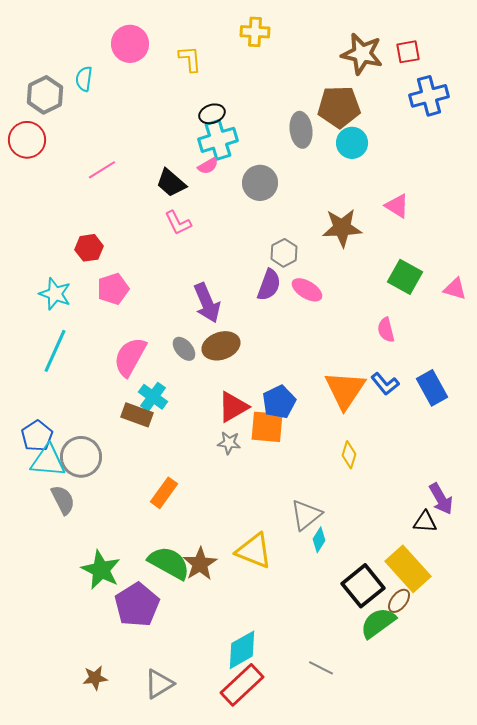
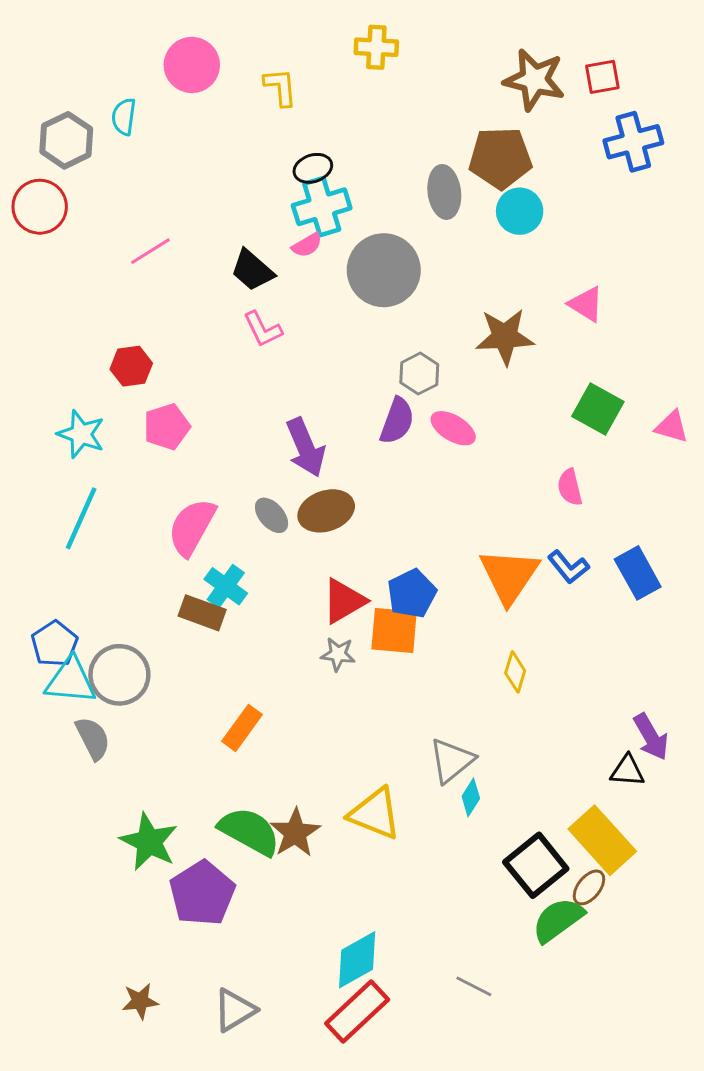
gray circle: (260, 183) -> (384, 270), size x1.4

